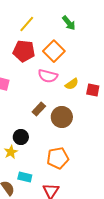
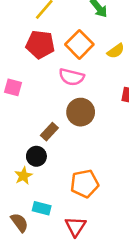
yellow semicircle: (72, 84) -> (116, 51), moved
brown rectangle: (39, 109) -> (49, 132), moved
brown circle: (62, 117) -> (81, 112), moved

